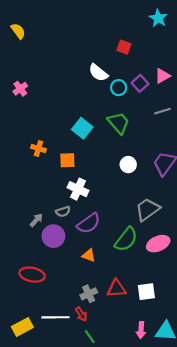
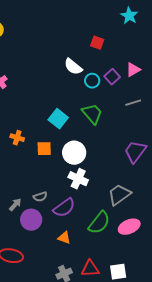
white circle: (128, 165) -> (74, 153), moved, size x1.5
white cross: (78, 189) -> (78, 179), moved

